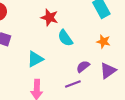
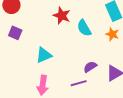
cyan semicircle: (65, 38) -> (84, 28), moved
orange star: (103, 42) -> (112, 34), moved

